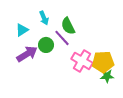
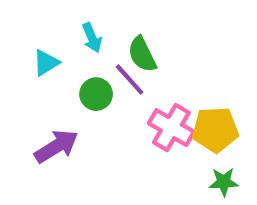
purple arrow: (27, 54) -> (56, 146), moved
green star: (107, 76) -> (224, 182), moved

